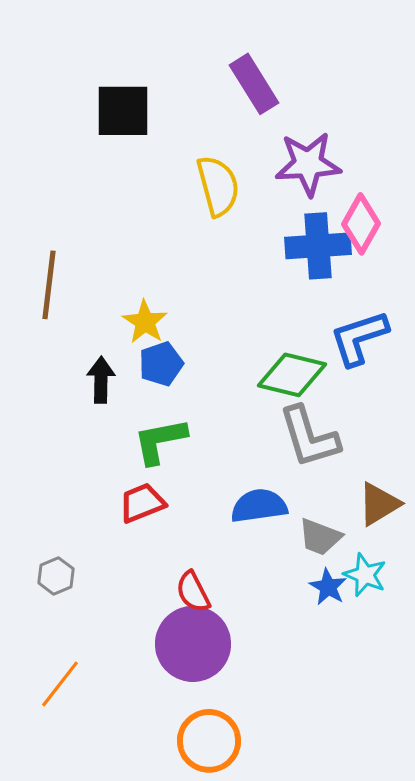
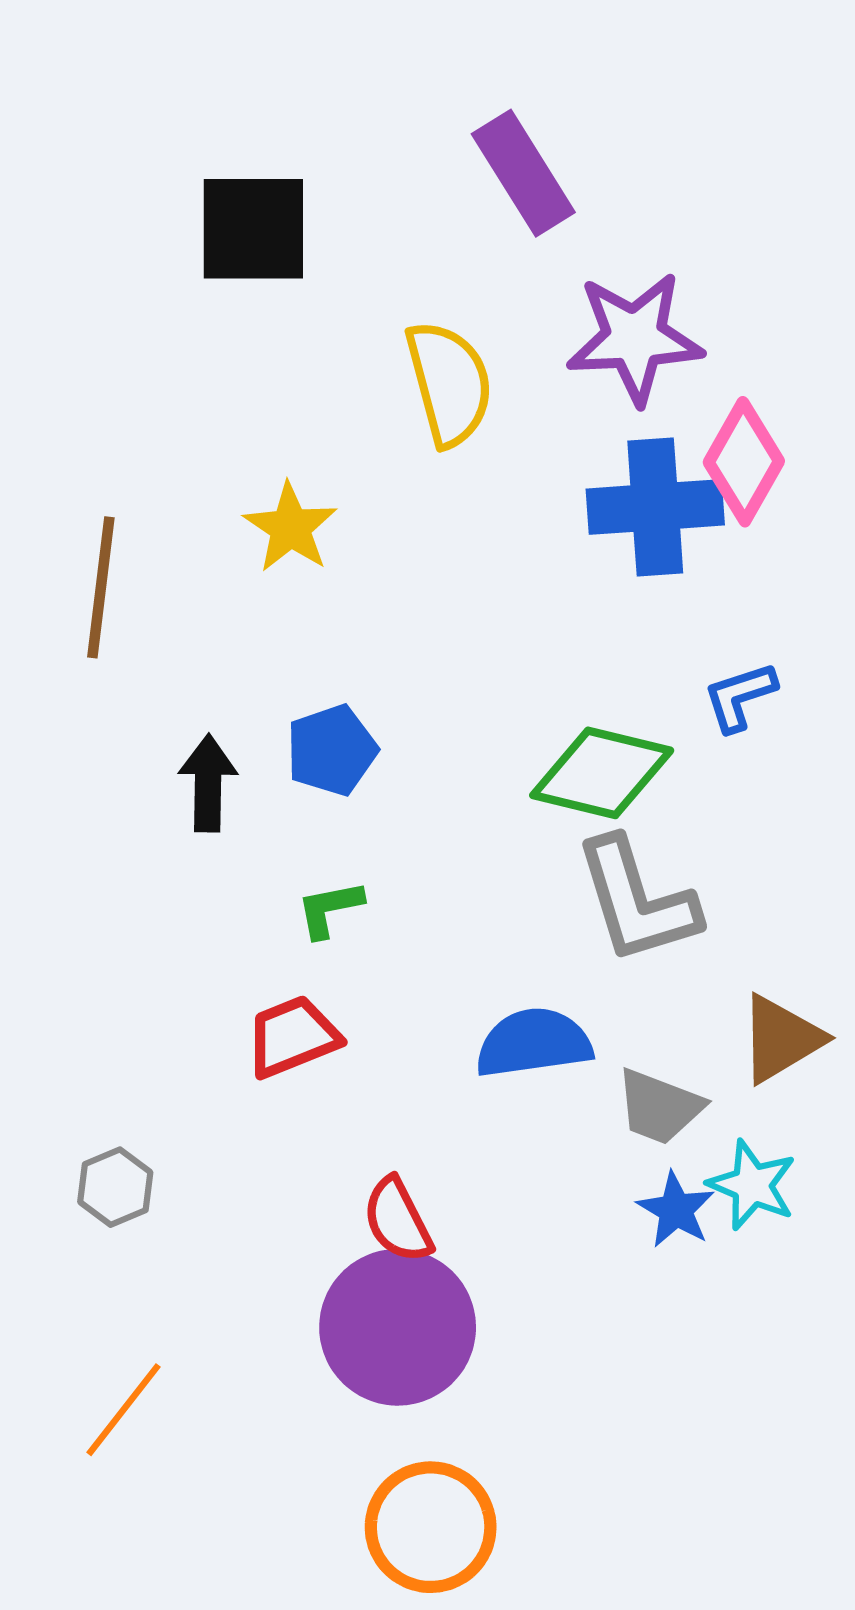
yellow star: (145, 322) -> (290, 528), moved
blue L-shape: (359, 338) -> (740, 697), size x0.6
green L-shape: (160, 441) -> (330, 909), size x0.6

